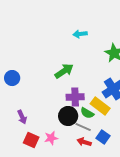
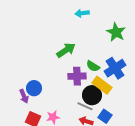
blue circle: (12, 78) -> (34, 88), moved
green semicircle: (87, 113) -> (93, 66), moved
black circle: (68, 116) -> (92, 95), moved

